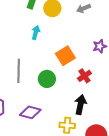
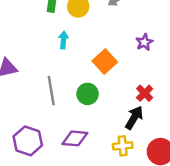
red cross: (84, 76) -> (145, 93), moved
black arrow: (80, 105) -> (134, 118), turned 30

